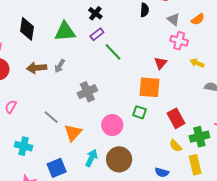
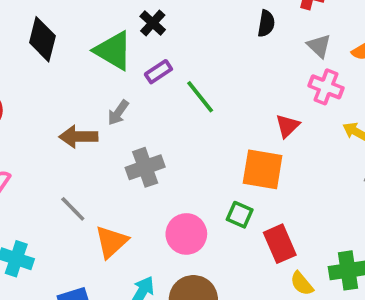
black cross: (95, 13) -> (153, 23), moved
green triangle: (65, 32) -> (113, 51), turned 30
purple rectangle: (97, 34) -> (158, 72), moved
gray arrow: (60, 66) -> (118, 113), moved
brown arrow: (37, 68) -> (78, 137), moved
red rectangle: (176, 118) -> (280, 244), moved

